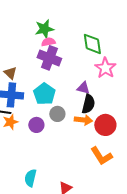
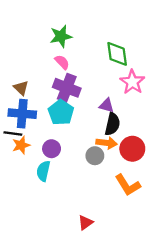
pink semicircle: (48, 42) -> (62, 62), moved, turned 56
purple cross: (49, 58) -> (67, 88), moved
gray circle: (57, 114) -> (95, 156), moved
cyan semicircle: (30, 178) -> (43, 171), moved

